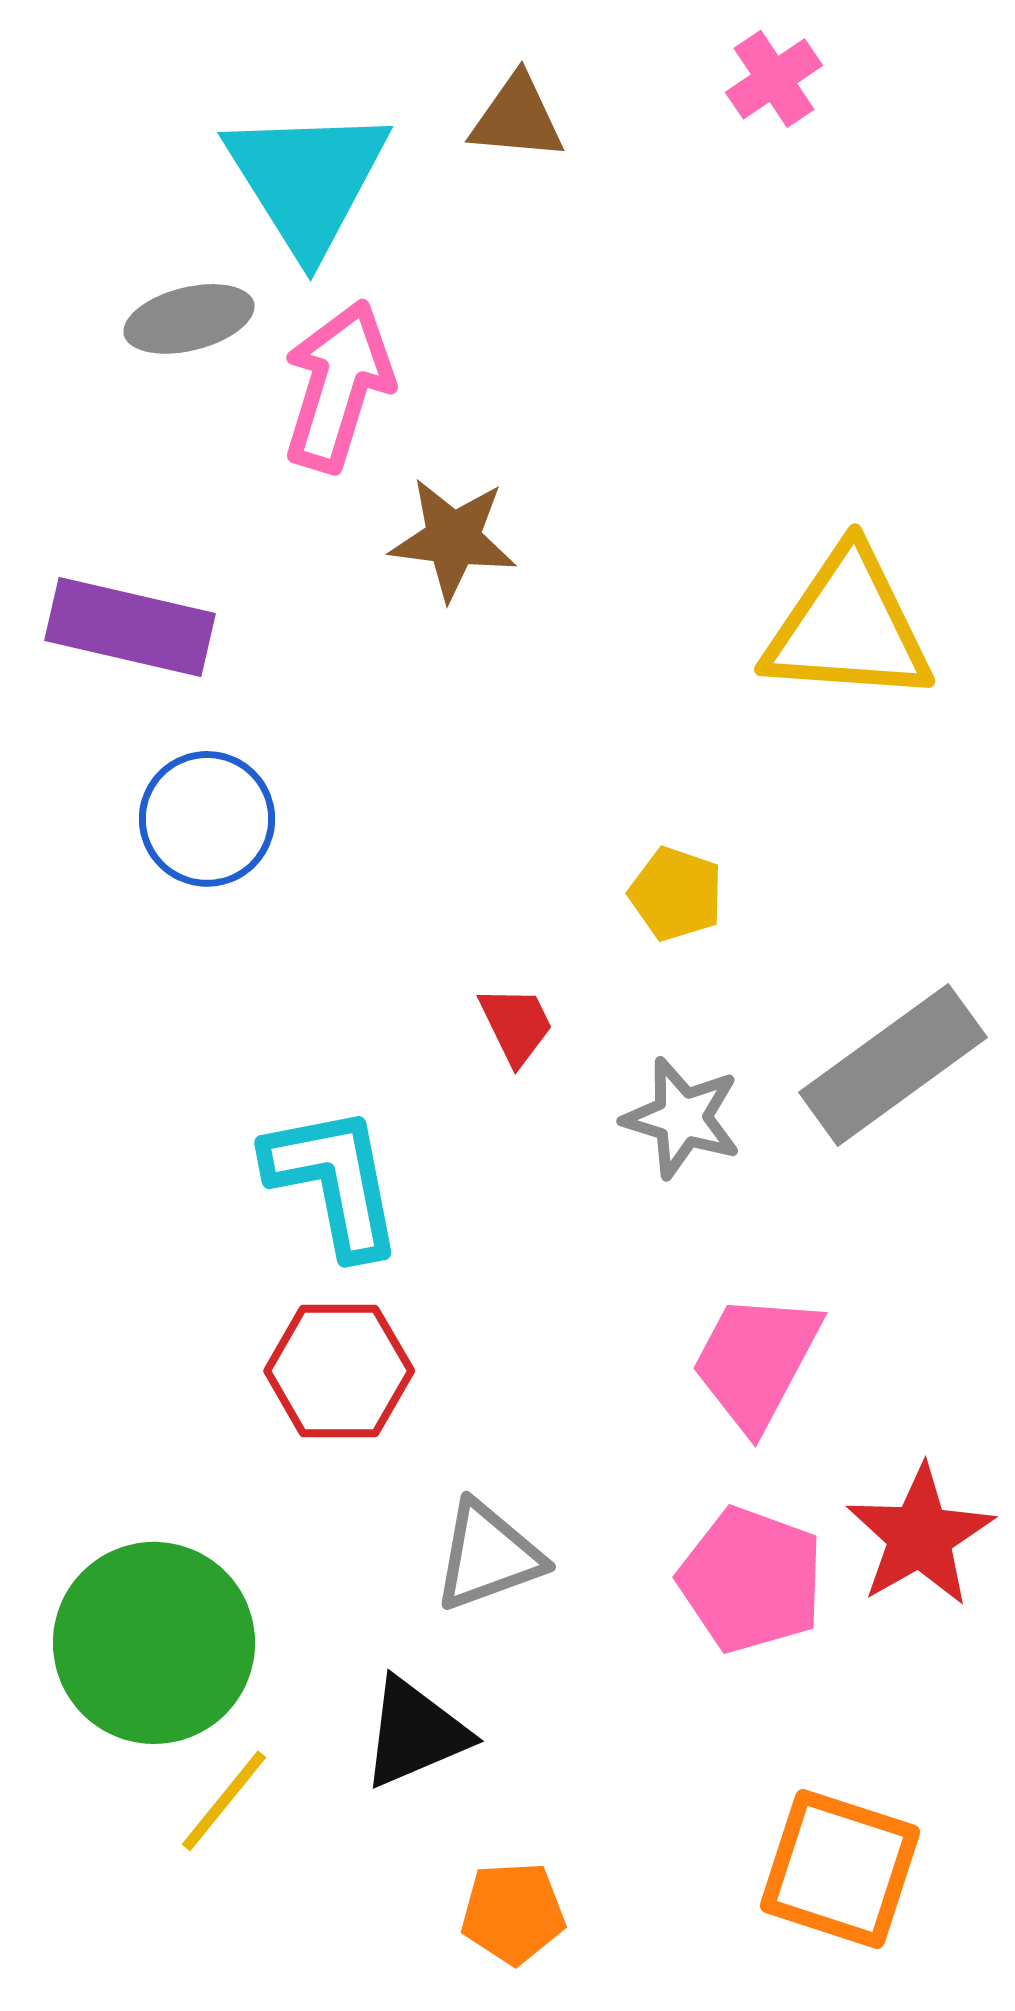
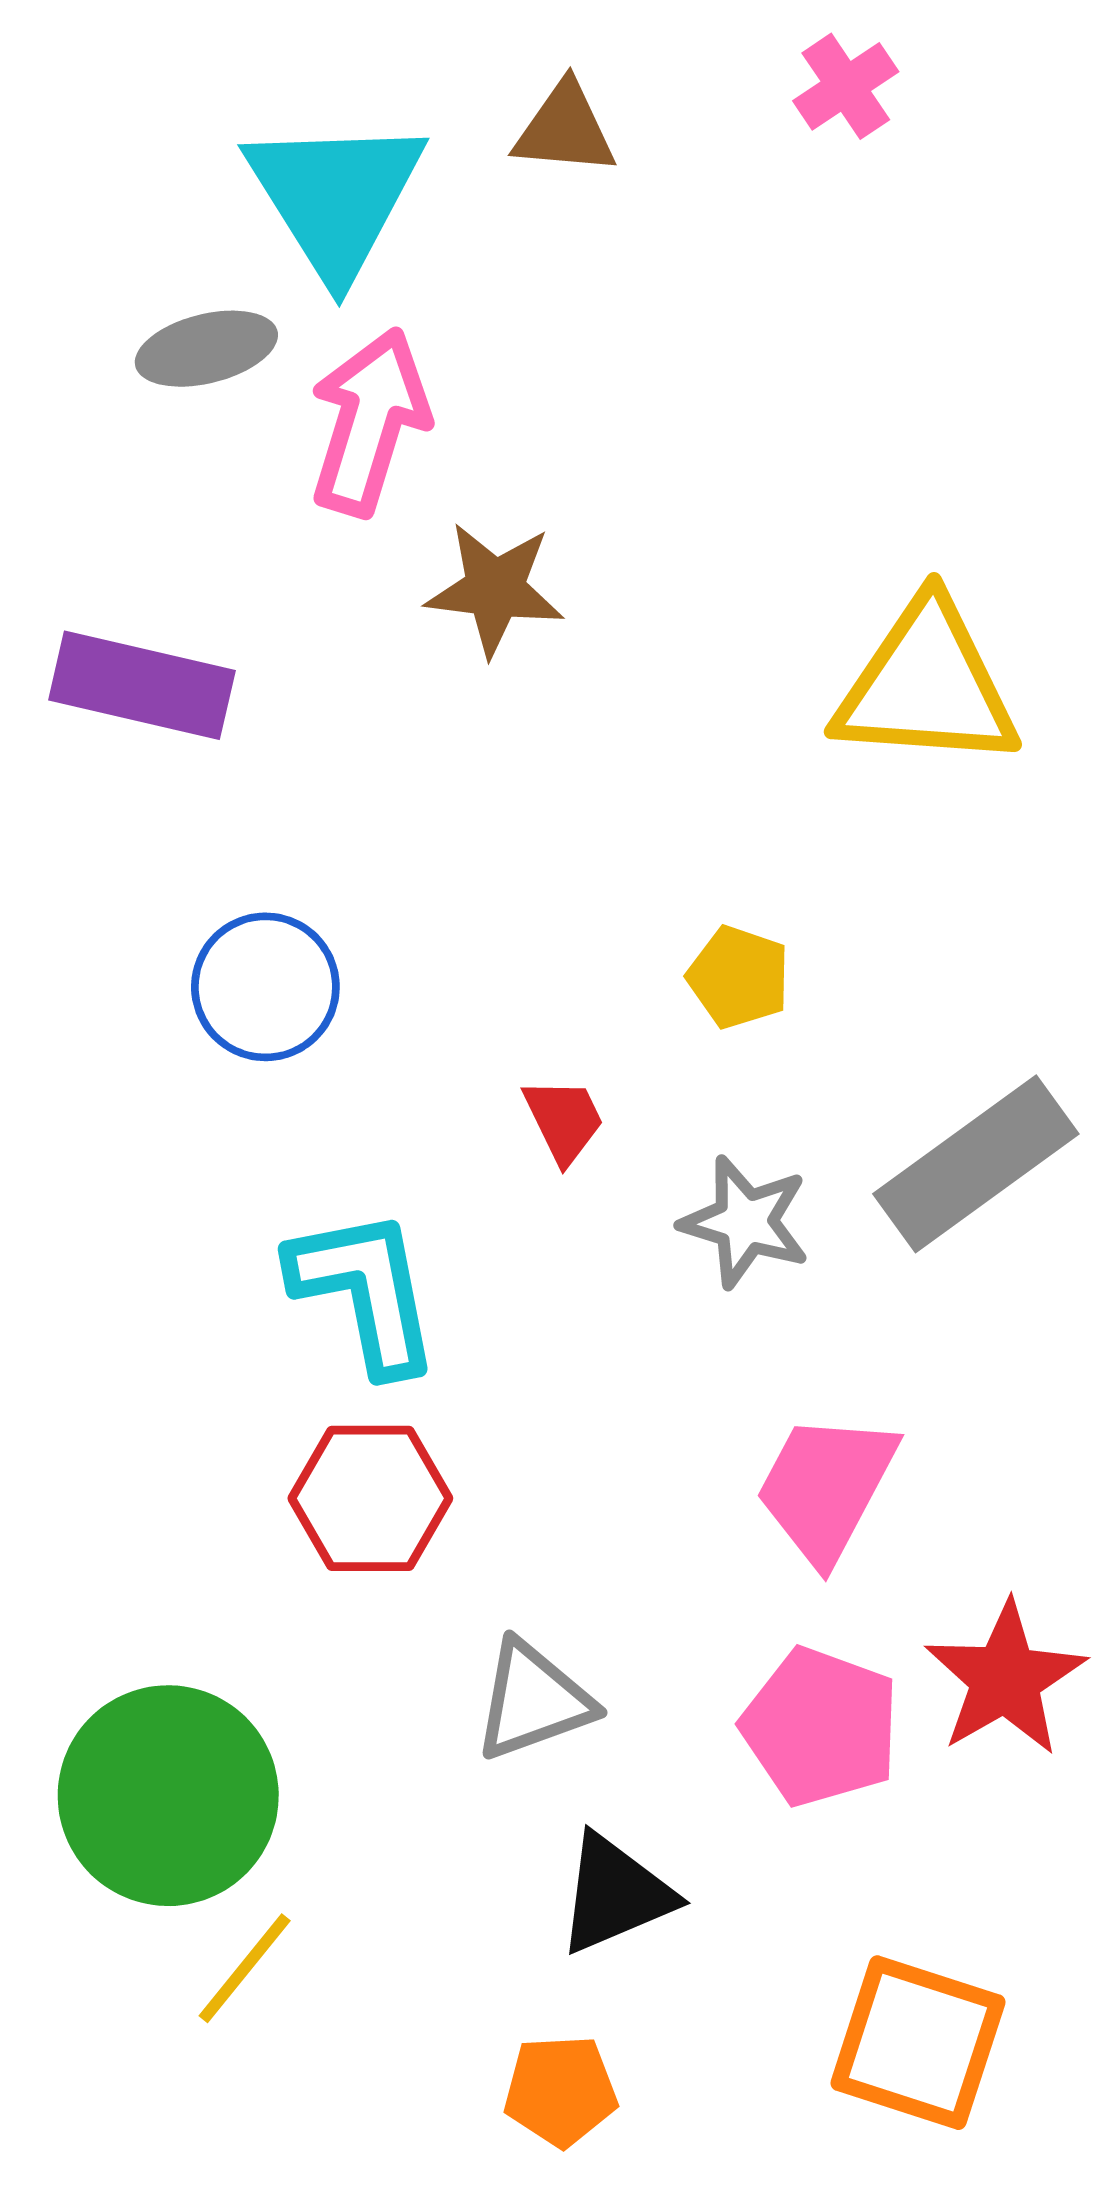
blue circle: (207, 819) -> (265, 987), moved
black triangle: (415, 1733) -> (615, 1894), moved

